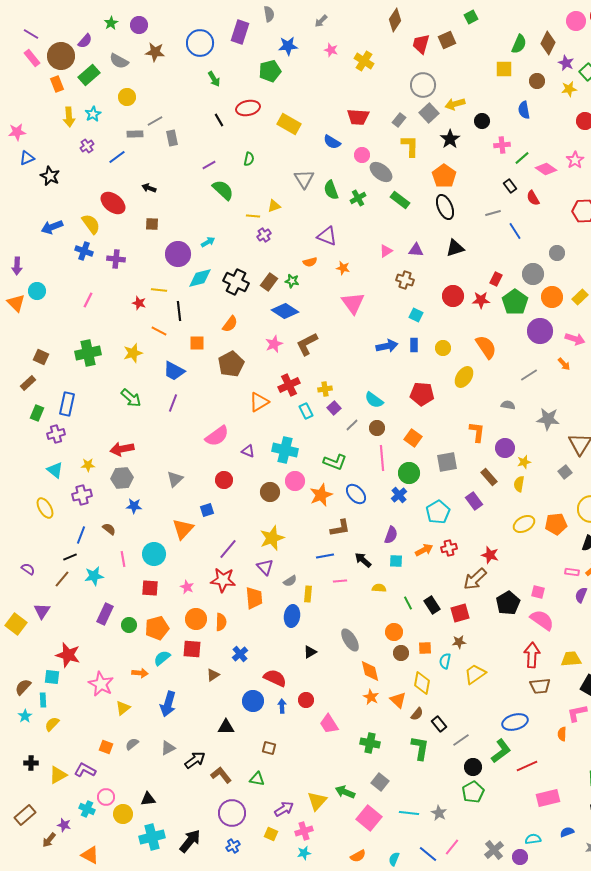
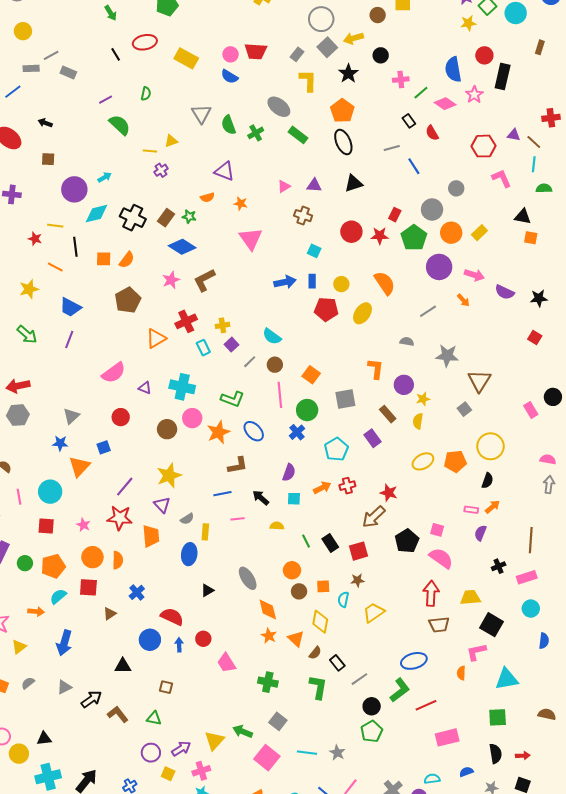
brown circle: (537, 81) -> (378, 15), moved
blue semicircle: (524, 110) -> (453, 69), moved, size x1.4
gray rectangle: (172, 138) -> (68, 72), turned -56
pink circle: (362, 155) -> (231, 54), moved
orange square: (197, 343) -> (104, 259), moved
red pentagon: (422, 394) -> (326, 309), moved
blue star: (134, 506) -> (60, 443), moved
purple circle: (232, 813) -> (151, 753), moved, size x0.7

